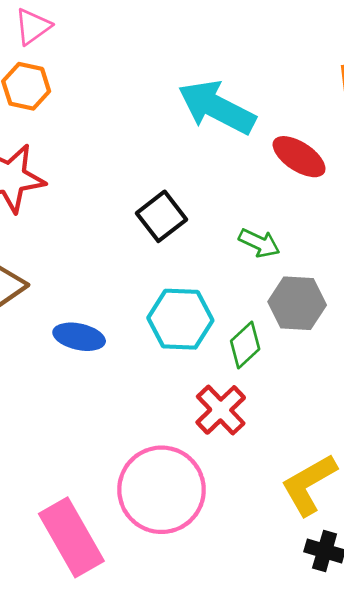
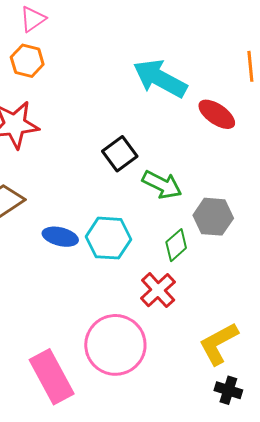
green arrow: (259, 243) -> (162, 185), moved, size x1.4
cyan hexagon: (180, 319) -> (108, 238), moved

